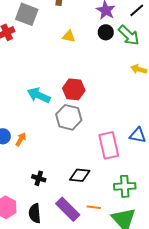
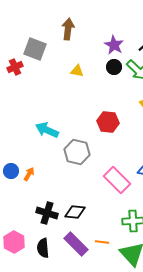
red hexagon: (74, 89) -> (108, 122), moved
pink rectangle: (109, 145) -> (117, 180), turned -32
black diamond: (80, 175) -> (75, 212), moved
black cross: (39, 178) -> (47, 213), size x1.5

